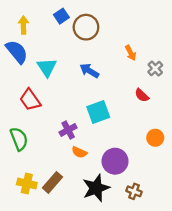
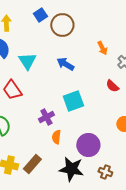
orange semicircle: (79, 152) -> (56, 137), turned 72
black star: (96, 188) -> (71, 169), turned 30

